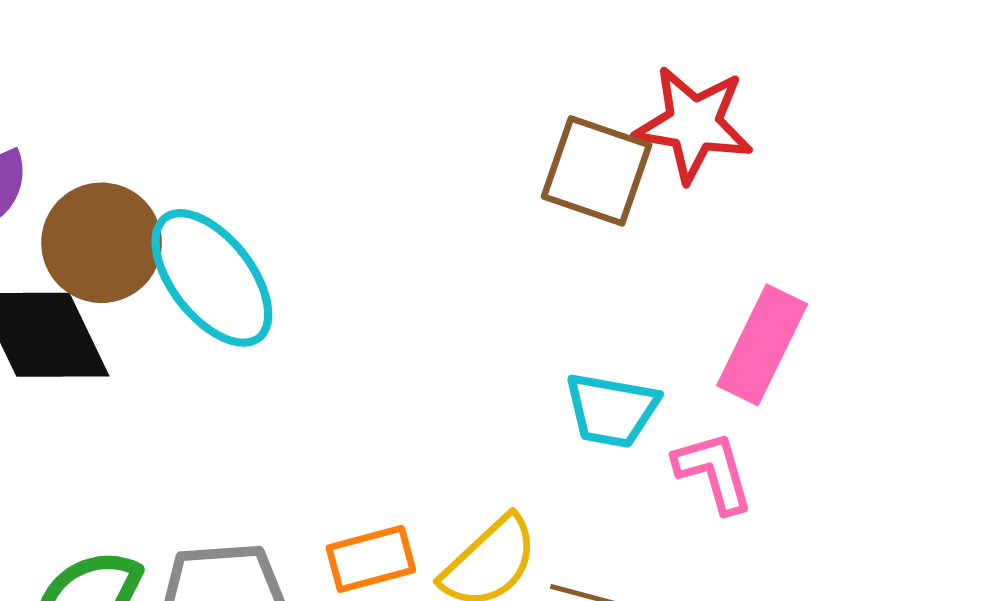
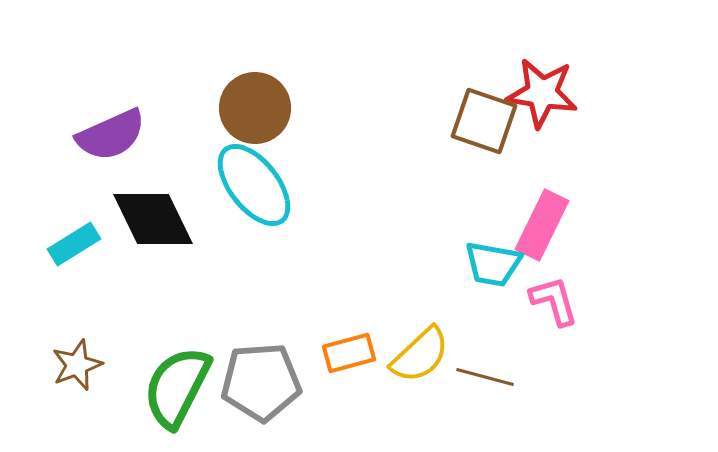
brown circle: (102, 243) -> (255, 108), moved
pink rectangle: (762, 345) -> (542, 225), moved

